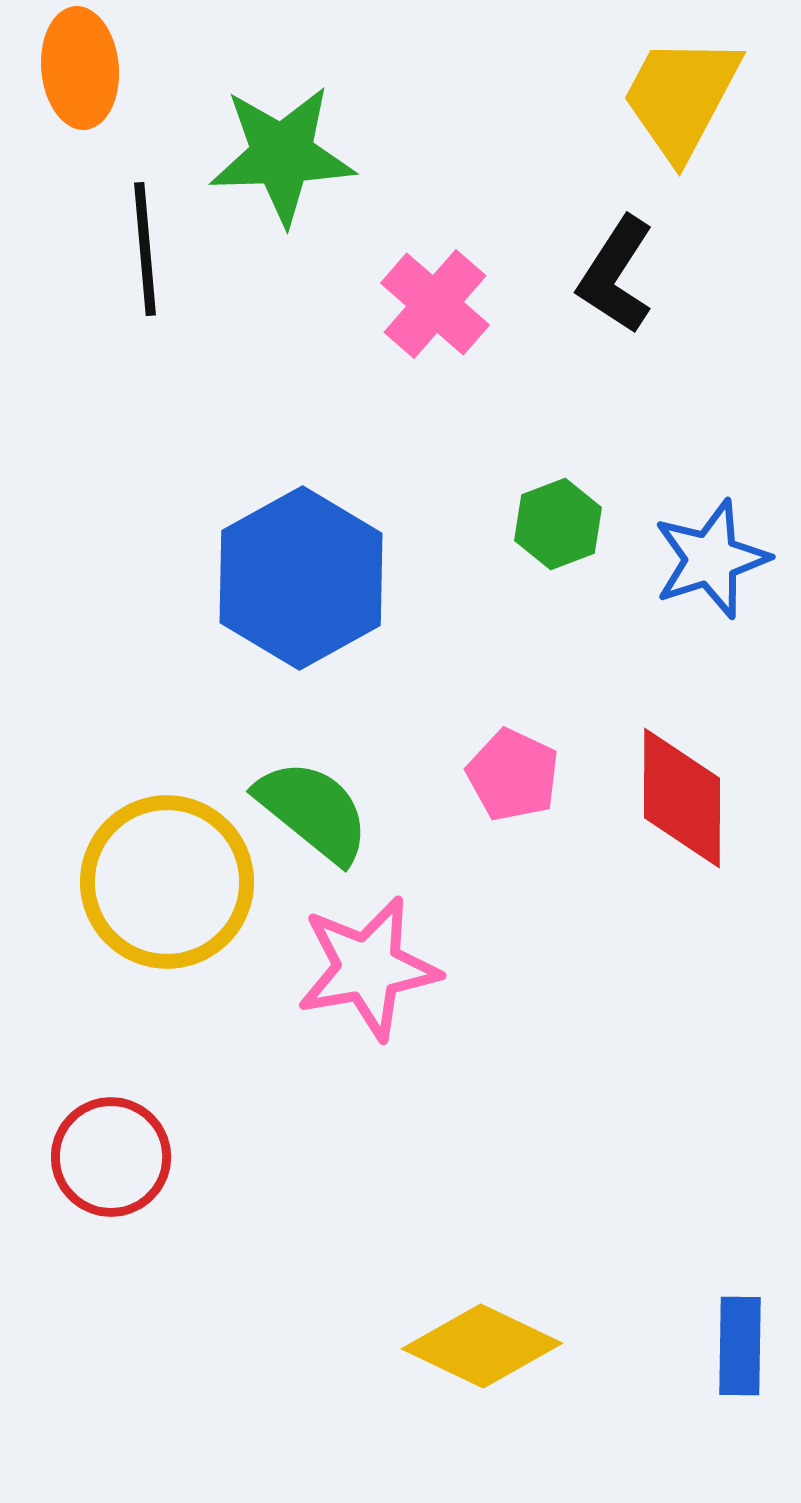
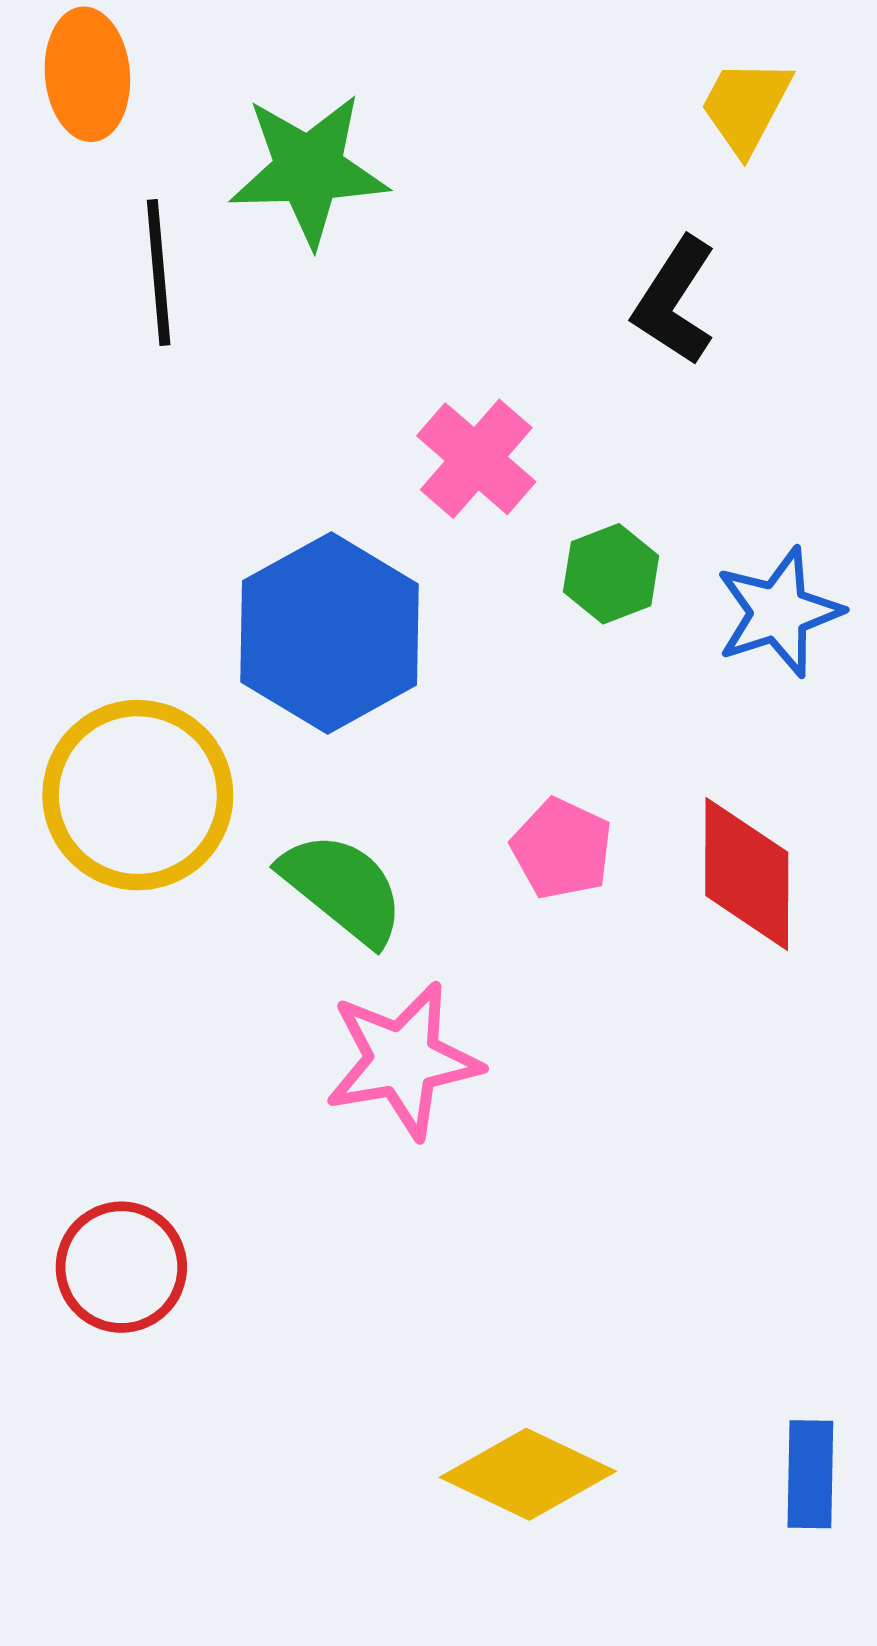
yellow trapezoid: (681, 97) -> (746, 106), size x0.7
pink cross: (435, 304) -> (476, 459), moved
yellow circle: (167, 882) -> (138, 795), moved

